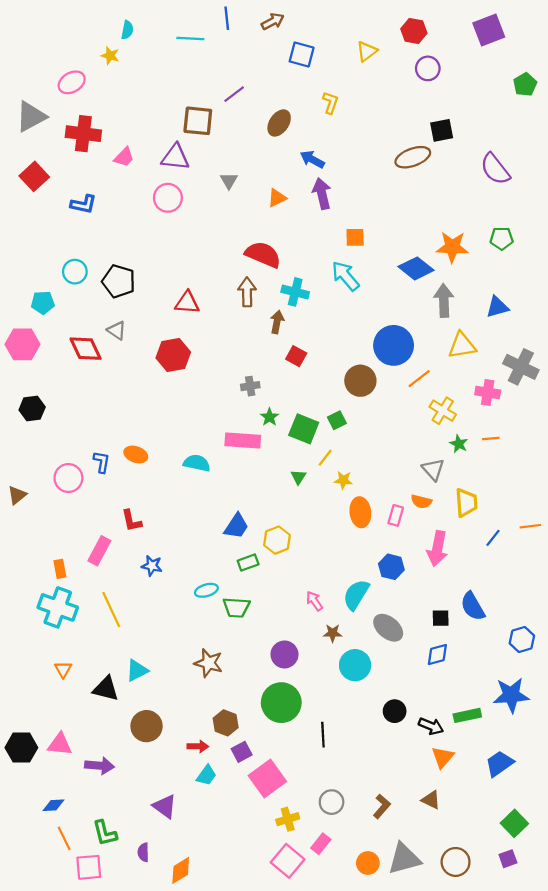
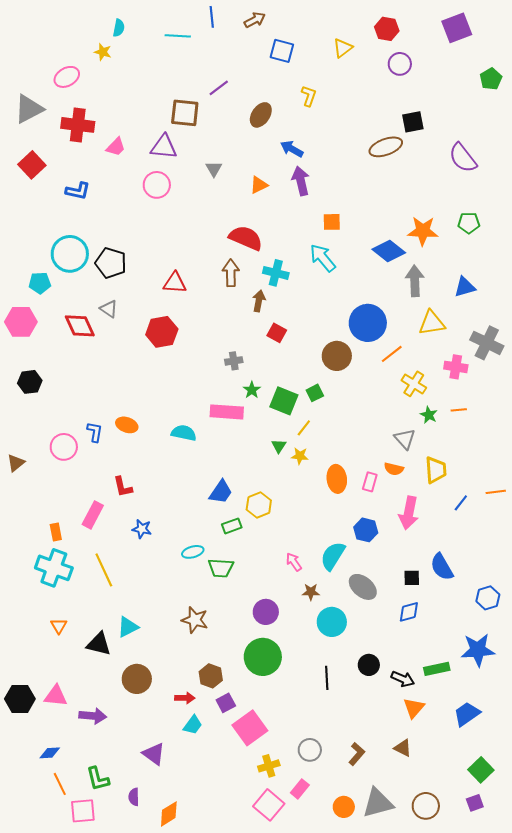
cyan circle: (75, 272) -> (70, 254), size x1.6
yellow star: (343, 480) -> (300, 456), moved
black line: (323, 735) -> (327, 678), moved

